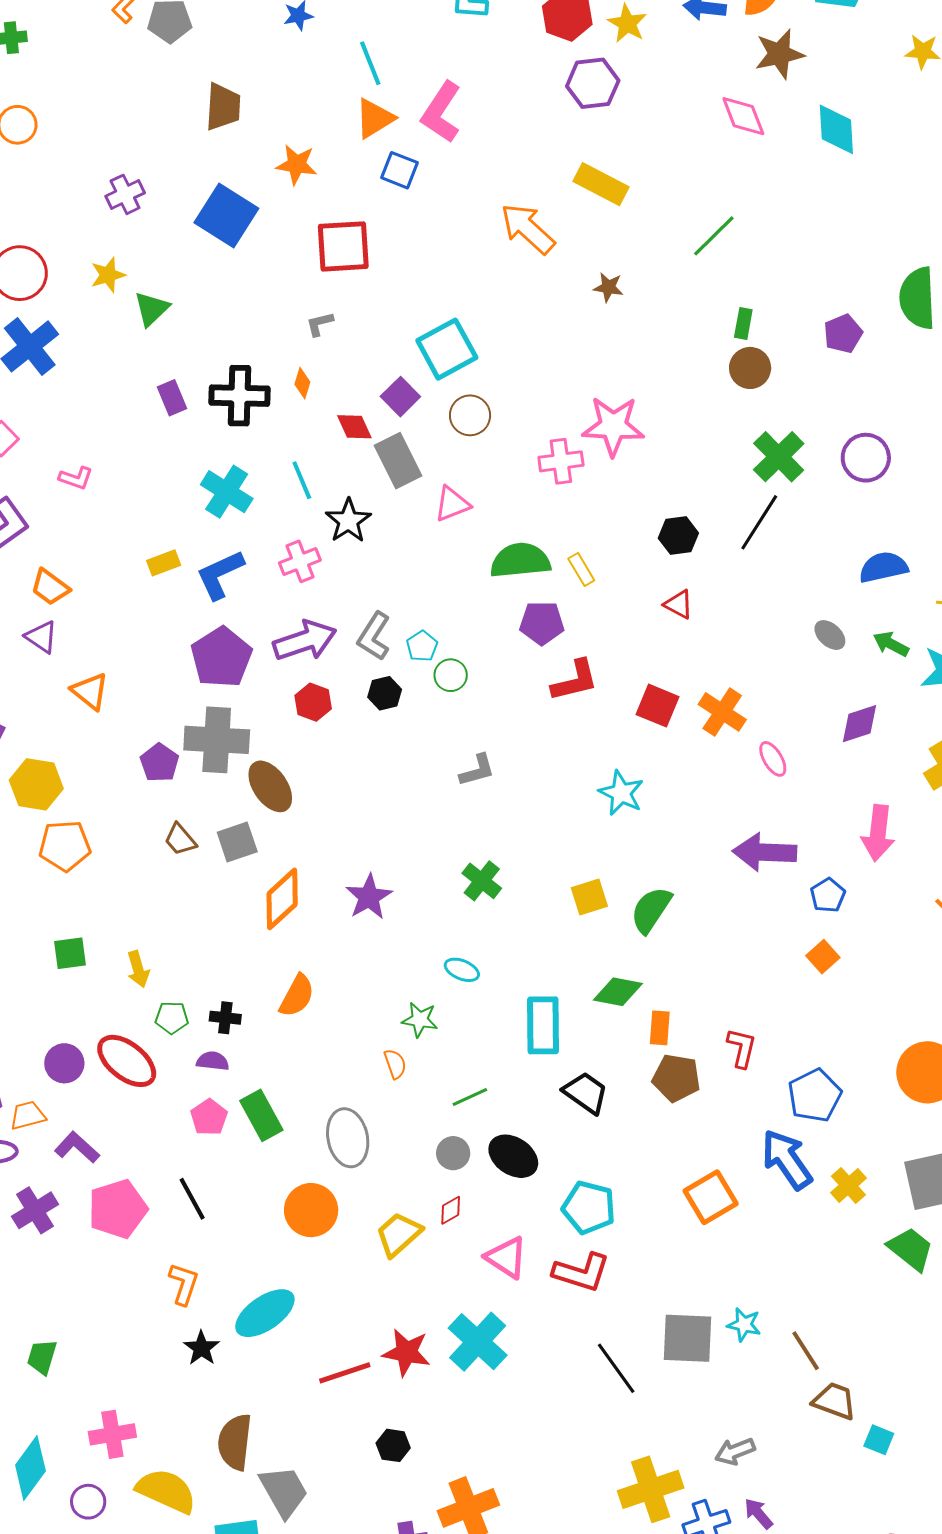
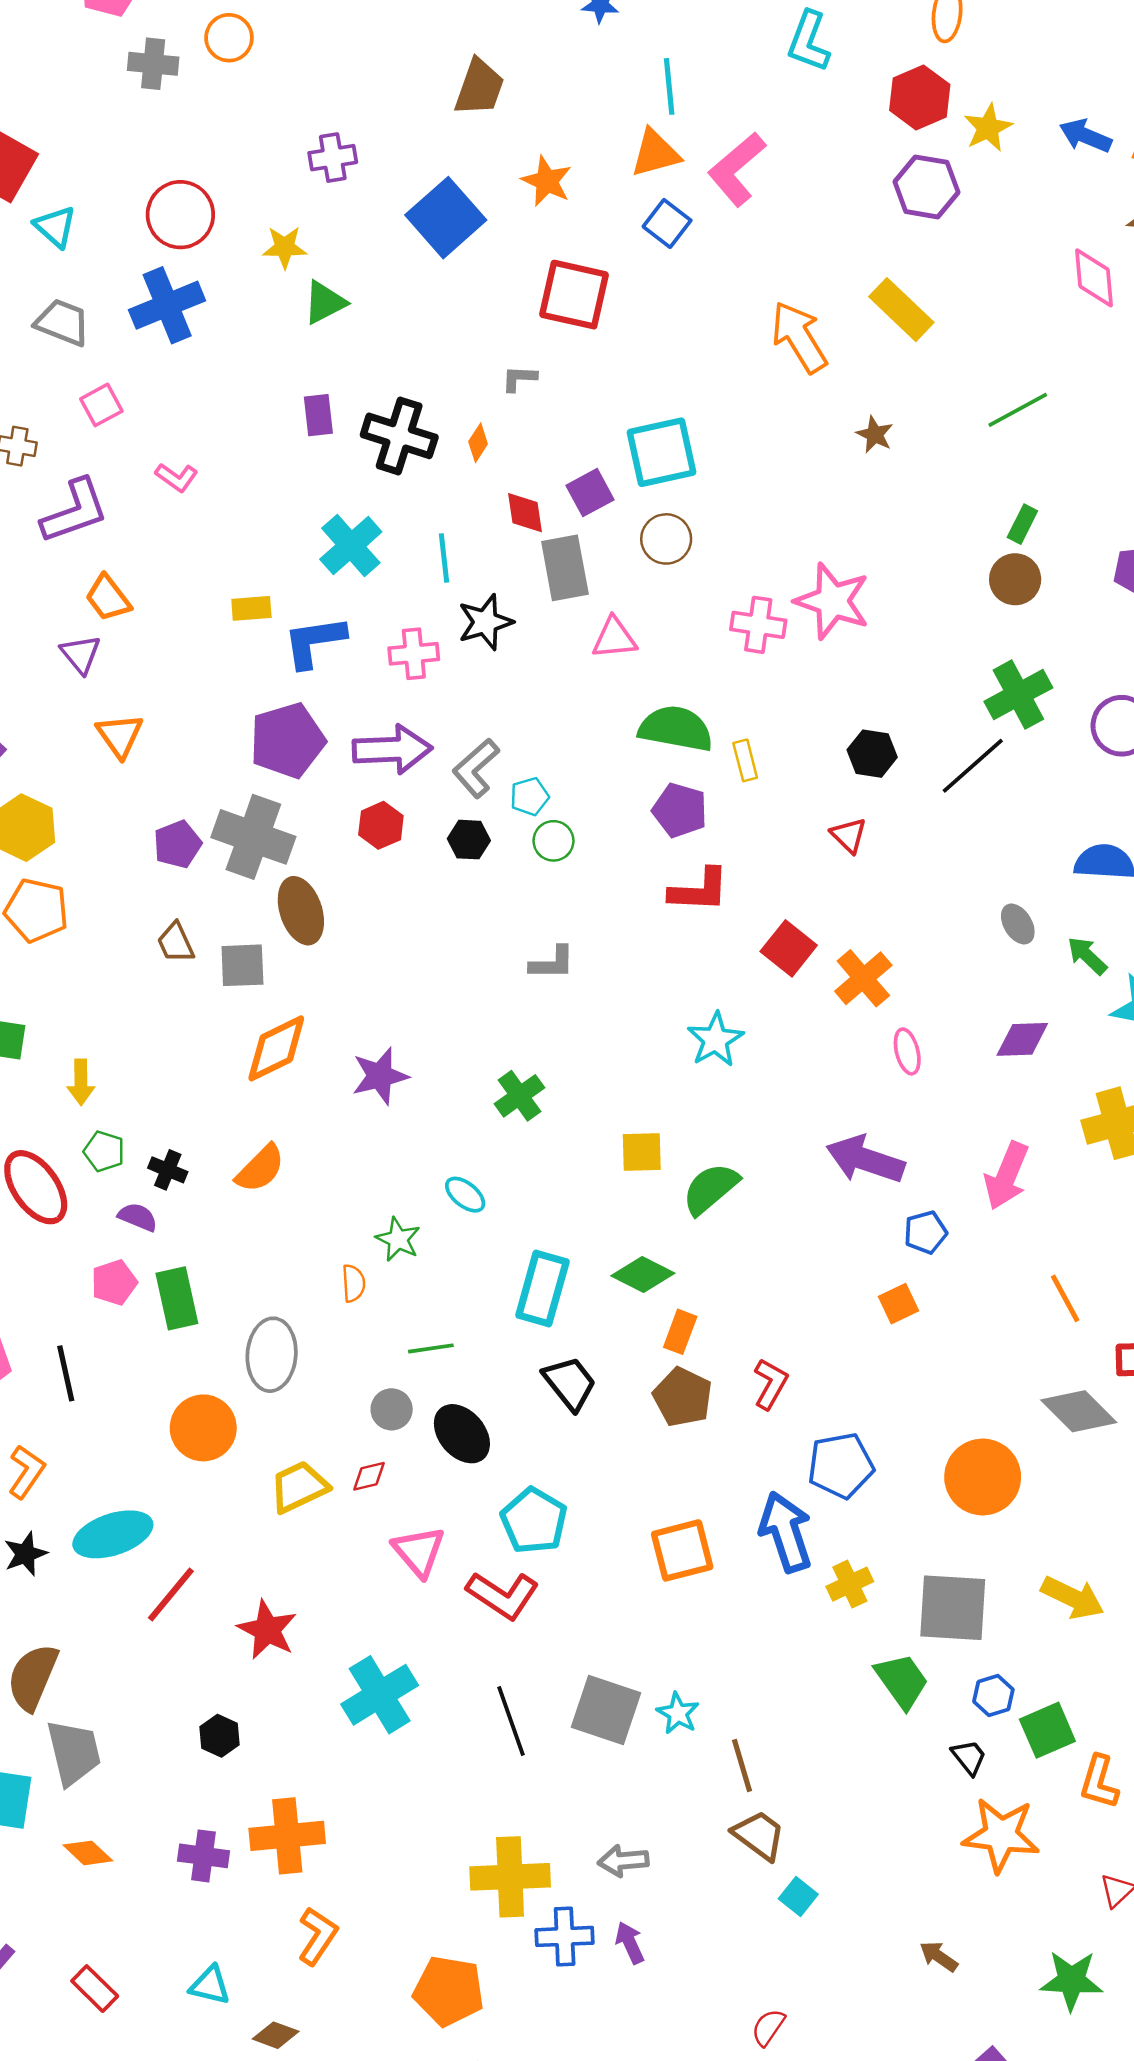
cyan cross: (478, 1342) -> (380, 1695), moved
red line: (345, 1373) -> (171, 1595), moved, turned -48

